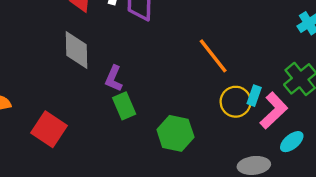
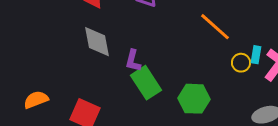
yellow circle: (236, 102) -> (241, 63), size x0.7
green rectangle: (124, 106) -> (146, 83), size x1.4

